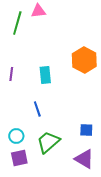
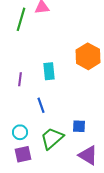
purple line: (11, 74) -> (20, 79), moved
blue square: (86, 130) -> (79, 126), moved

